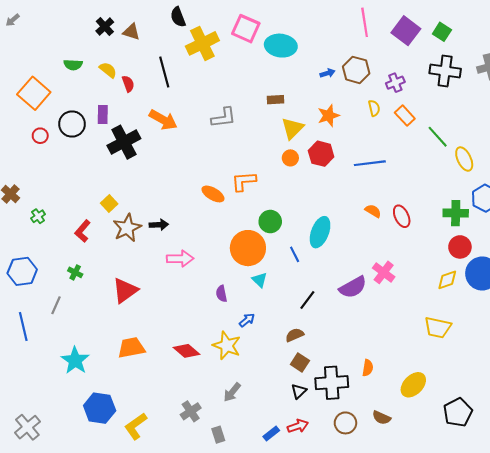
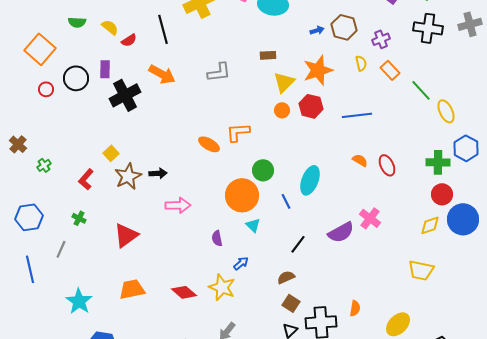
red semicircle: (128, 84) -> (129, 40), turned 77
orange star: (329, 116) -> (318, 70), size x1.4

